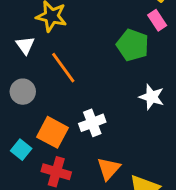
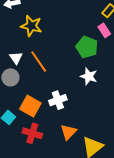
white triangle: (25, 45) -> (16, 58), moved
white star: (152, 97) -> (89, 76), moved

